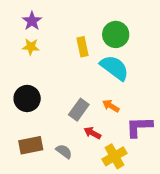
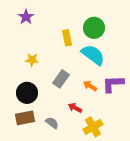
yellow star: (31, 47) -> (32, 60), moved
black circle: (27, 98) -> (27, 93), moved
gray rectangle: (79, 110) -> (61, 79), moved
purple L-shape: (139, 127) -> (113, 84), moved

